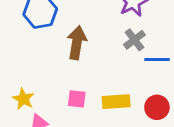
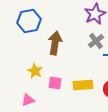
yellow star: (23, 99) -> (35, 71), moved

